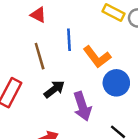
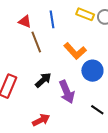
blue line: (69, 40) -> (52, 19), moved
brown line: (40, 56) -> (36, 42), moved

